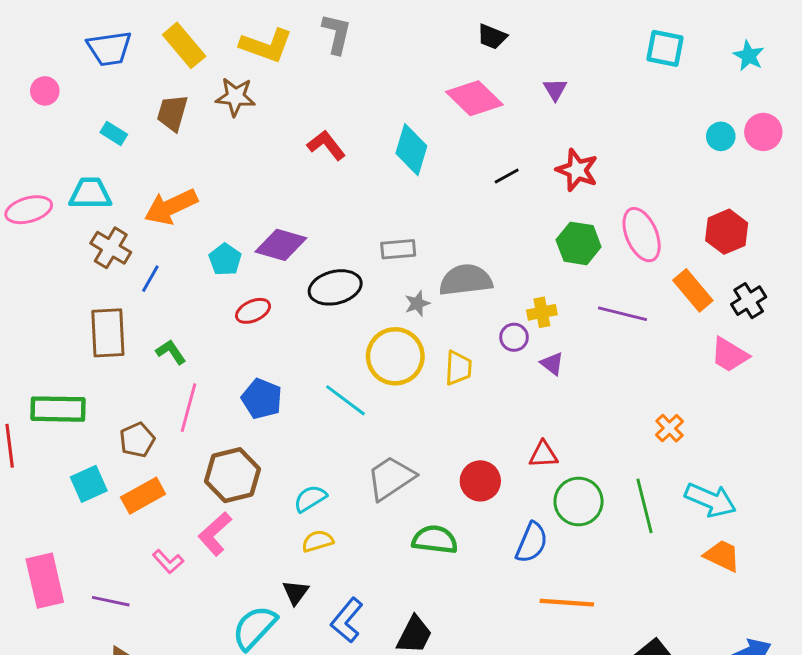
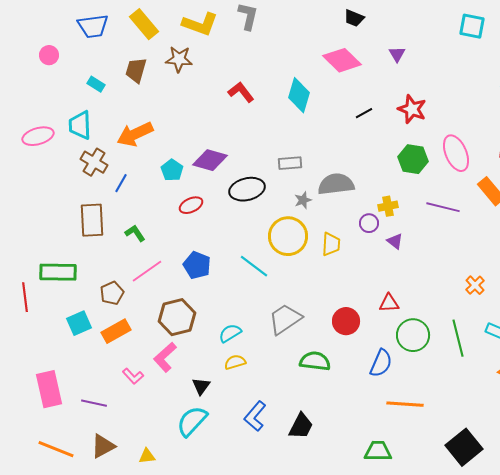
cyan trapezoid: (90, 194) -> (80, 125), turned -92
pink line: (189, 408) -> (147, 271), turned 40
black triangle: (296, 592) -> (201, 386), moved

